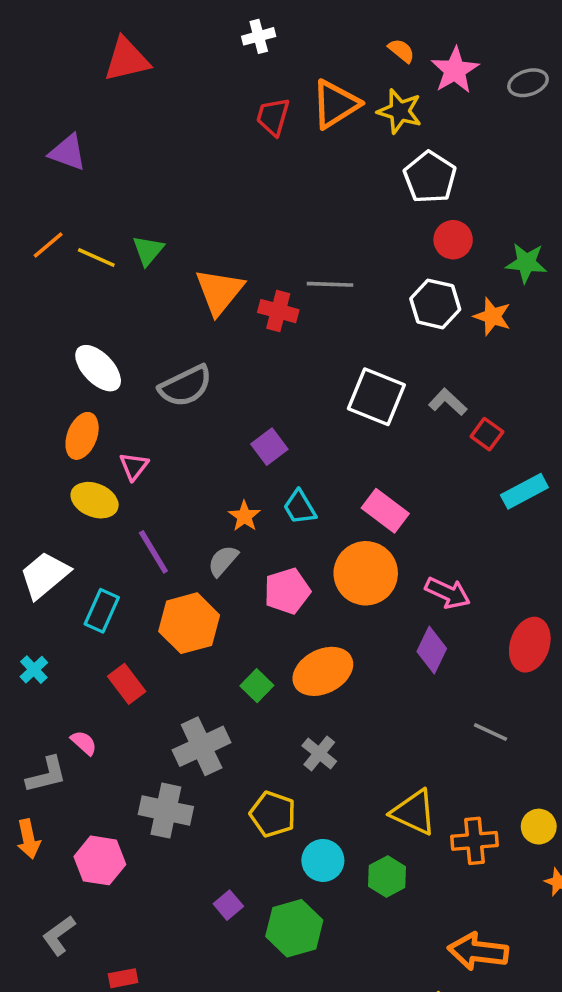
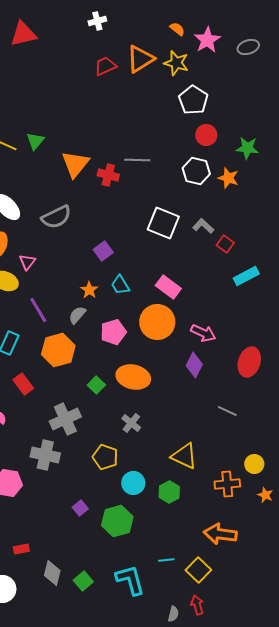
red trapezoid: (273, 117) -> (105, 66), turned 50
orange ellipse: (323, 671) -> (133, 377), turned 40
orange cross: (474, 841) -> (227, 484), moved

